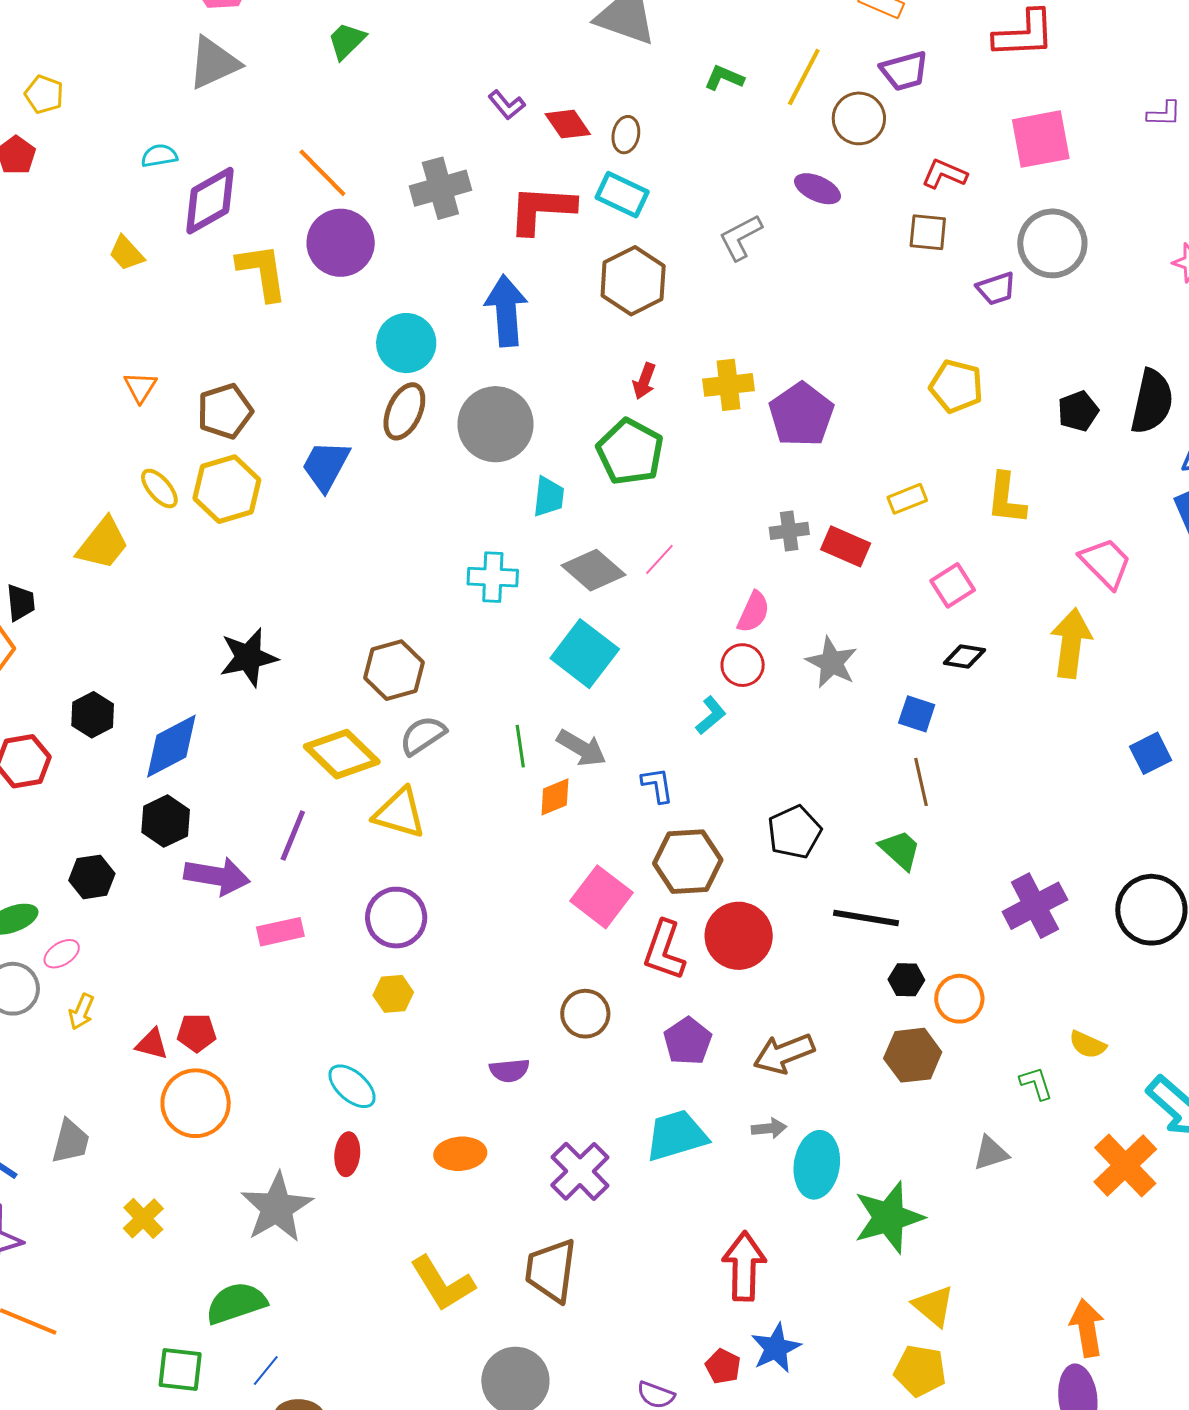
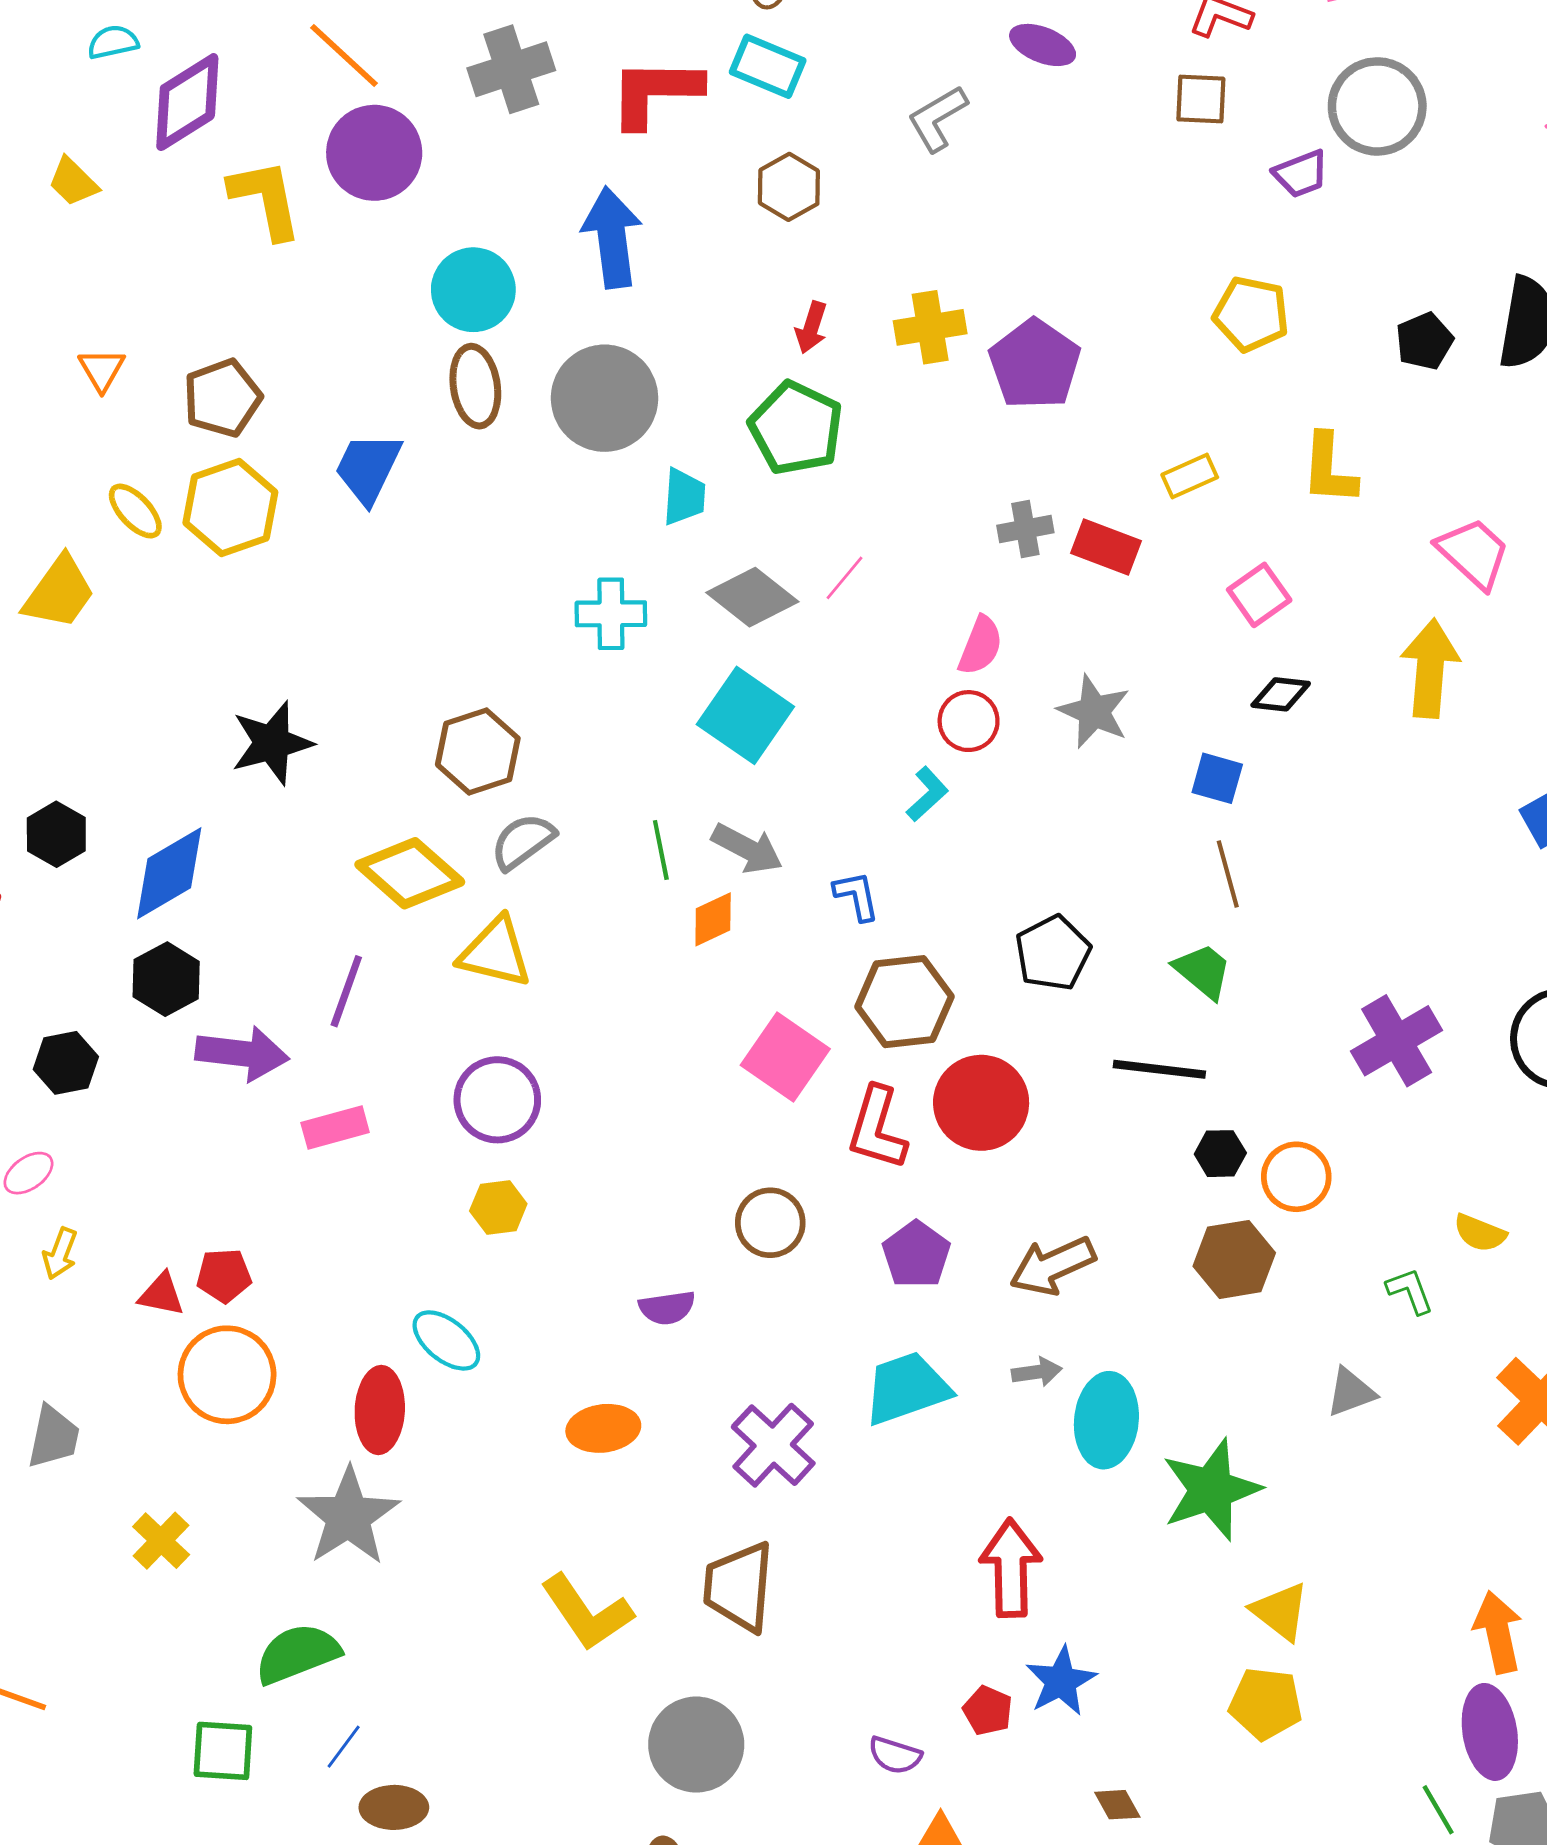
brown hexagon: (633, 281) -> (789, 187), size x0.7
brown ellipse: (404, 411) -> (475, 386), turned -30
red ellipse: (347, 1154) -> (380, 1410), moved, size x1.4

